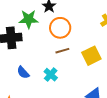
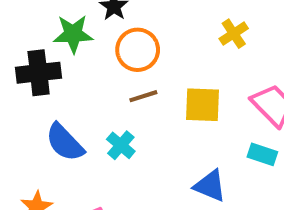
yellow square: (91, 56) -> (202, 105), turned 30
blue semicircle: (23, 72) -> (65, 142), size x1.5

